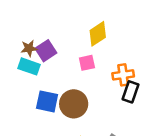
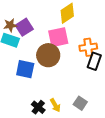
pink square: (87, 63) -> (58, 37), size x1.5
brown circle: (74, 104) -> (48, 55), moved

